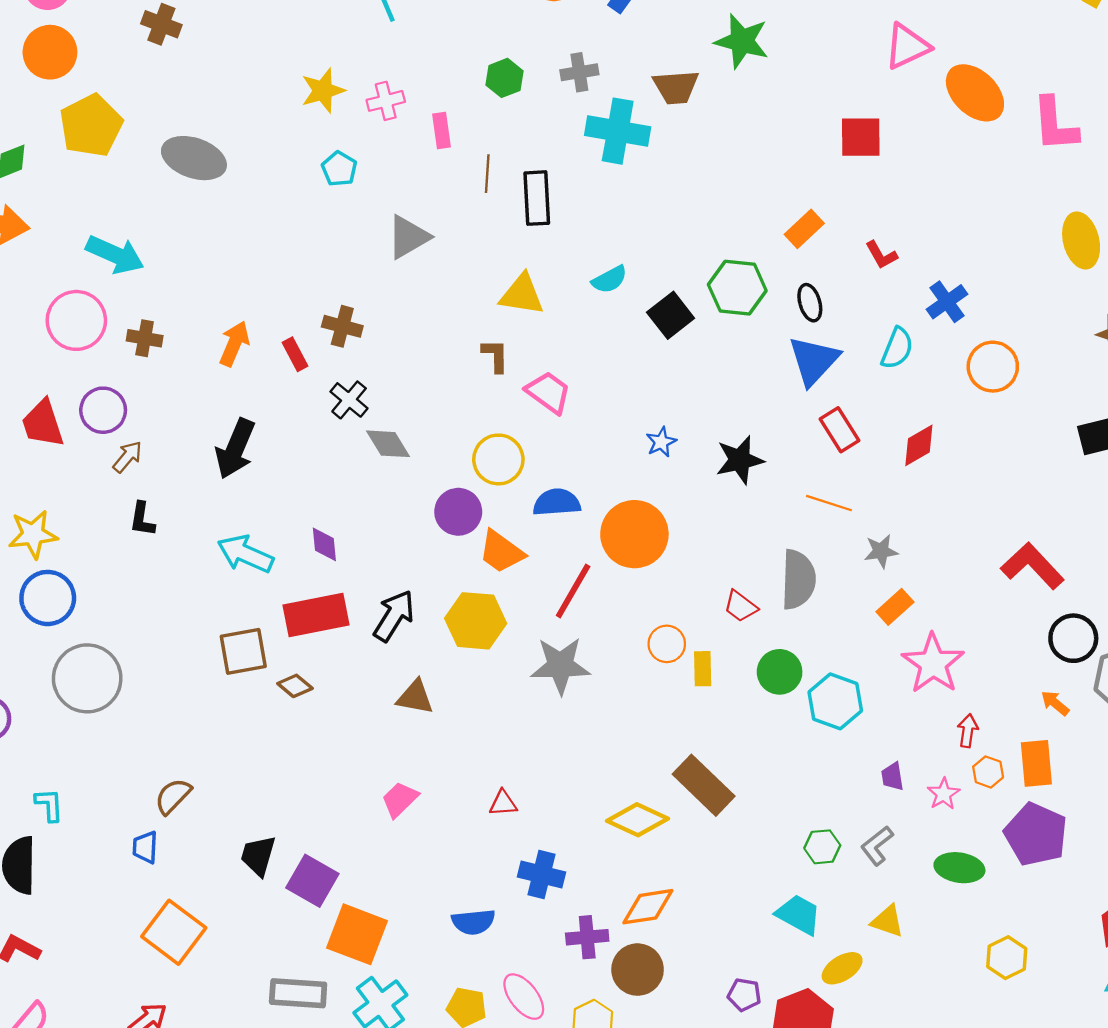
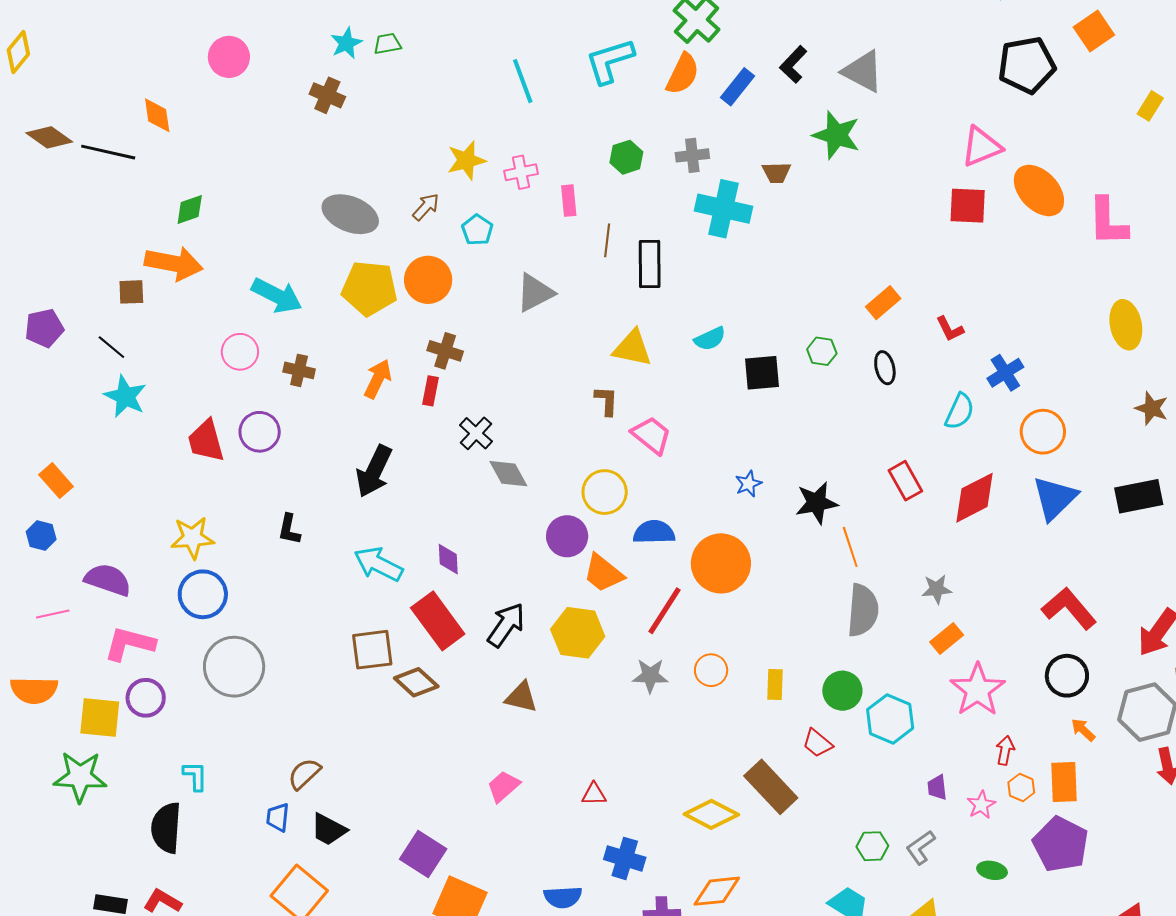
orange circle: (50, 52) -> (428, 280), moved
brown trapezoid: (676, 87) -> (776, 173), size x0.7
yellow pentagon: (91, 126) -> (369, 288), moved, turned 30
red square: (861, 137) -> (968, 206), moved
green hexagon: (737, 288) -> (822, 351), size x0.6
black square: (671, 315) -> (762, 373), turned 30
pink circle: (76, 320) -> (240, 352), size x0.7
brown cross: (342, 326) -> (445, 351), moved
red rectangle: (295, 354) -> (430, 391), turned 36
blue triangle: (814, 361) -> (1055, 498), moved
red diamond: (919, 445) -> (975, 498), size x1.4
brown arrow: (128, 457) -> (426, 207), moved
orange line: (829, 503) -> (850, 547), moved, turned 51
red trapezoid: (741, 606) -> (817, 743), moved
red rectangle: (316, 615) -> (438, 621), turned 62
black circle: (1073, 638) -> (1067, 676), moved
orange circle: (667, 644) -> (711, 670), moved
gray star: (560, 666) -> (650, 676), size x0.7
brown diamond: (295, 686) -> (416, 682), size x1.4
black trapezoid: (258, 856) -> (329, 829), moved, turned -81
green ellipse: (959, 868) -> (992, 870), size x0.7

